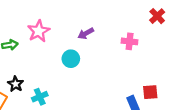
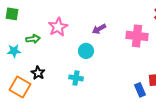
pink cross: (130, 41) -> (137, 36), size x1.5
cyan cross: (40, 97) -> (76, 78), moved, turned 32

